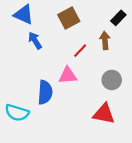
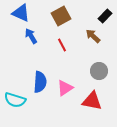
brown arrow: (105, 40) -> (93, 36), turned -42
red line: (80, 51) -> (62, 45), moved, turned -72
pink triangle: (68, 75) -> (65, 88), moved, turned -30

